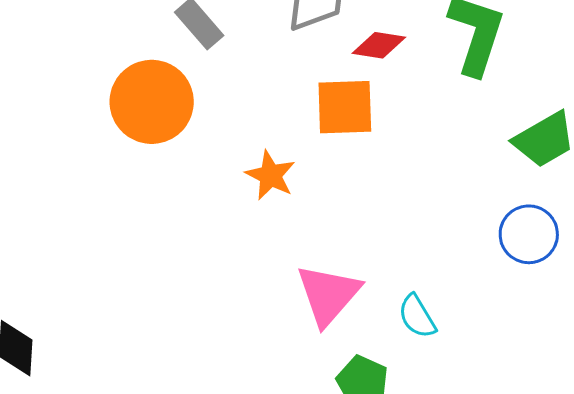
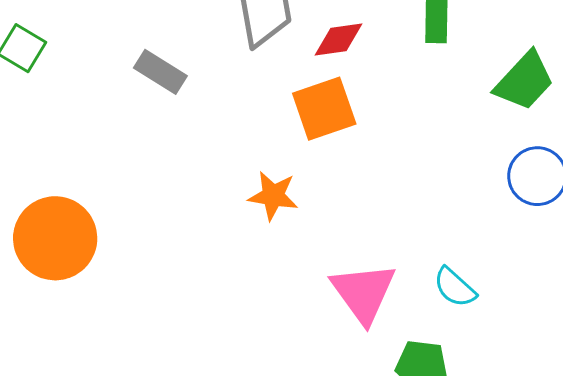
orange circle: (152, 102) -> (55, 238), moved

